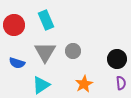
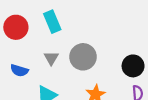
gray circle: (73, 51) -> (83, 57), size x1.5
gray triangle: (45, 52) -> (51, 58), size x0.6

